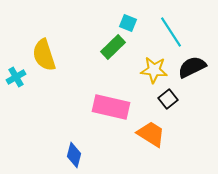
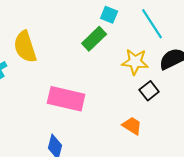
pink rectangle: (111, 107) -> (66, 99), moved
orange trapezoid: (151, 134) -> (132, 126), size x0.7

